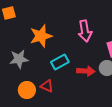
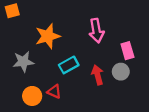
red arrow: (86, 71) -> (98, 75), turned -108

